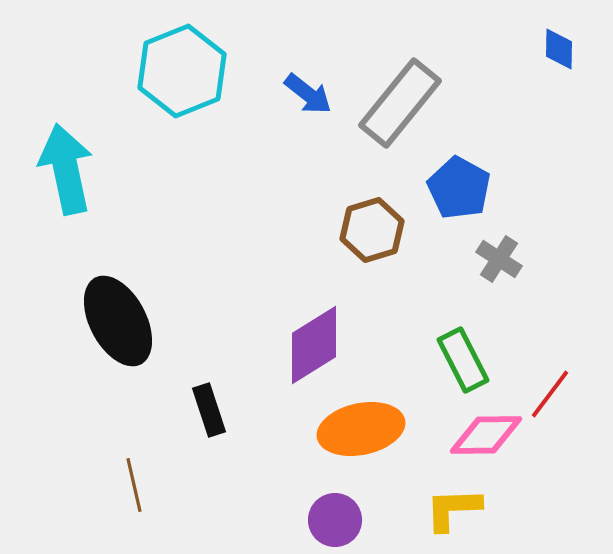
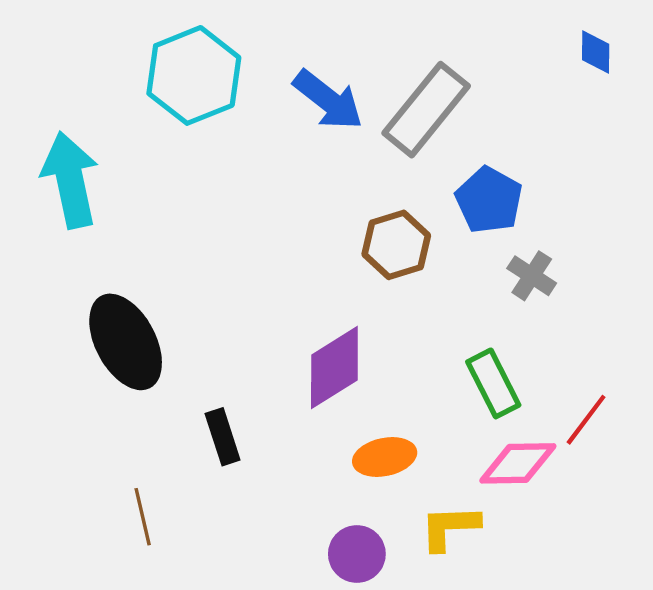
blue arrow: (308, 94) -> (328, 100), size x1.4
orange ellipse: (361, 429) -> (385, 457), size x0.7
yellow L-shape: (453, 509) -> (450, 527), moved

